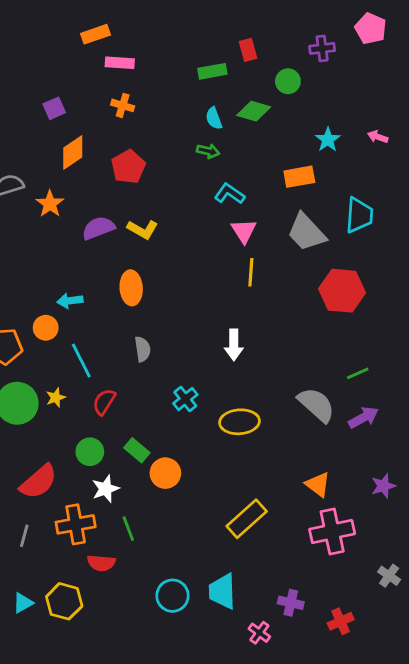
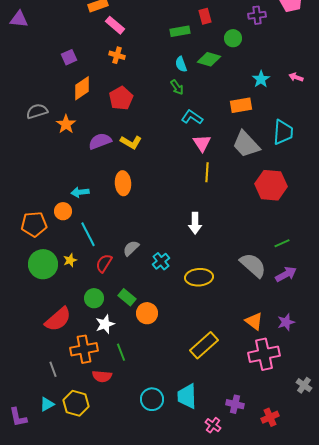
pink rectangle: (120, 63) -> (115, 25), turned 36
green arrow: (208, 151) -> (177, 87), turned 42
gray semicircle: (143, 349) -> (131, 248), moved, turned -126
purple star: (383, 486) -> (286, 322), moved
gray line: (24, 536) -> (53, 369), moved, turned -35

